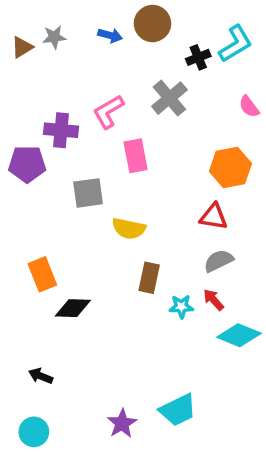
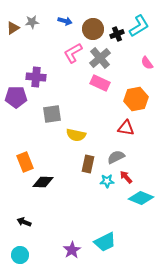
brown circle: (152, 24) -> (93, 29), moved
pink L-shape: (108, 112) -> (73, 53), moved
pink rectangle: (136, 156) -> (100, 83), moved, turned -54
gray semicircle: (219, 261) -> (116, 157), moved

